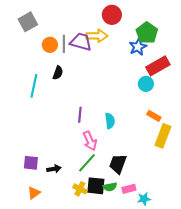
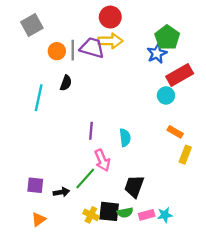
red circle: (112, 15) -> (110, 17), moved
yellow rectangle: (163, 136) -> (185, 155), size x0.7
green line: (87, 163) -> (85, 178), moved
cyan star: (144, 199) -> (165, 215), moved

